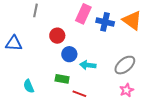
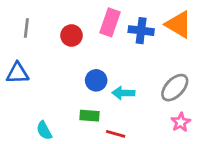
gray line: (36, 10) -> (26, 28), moved
red circle: (57, 36) -> (71, 36), moved

